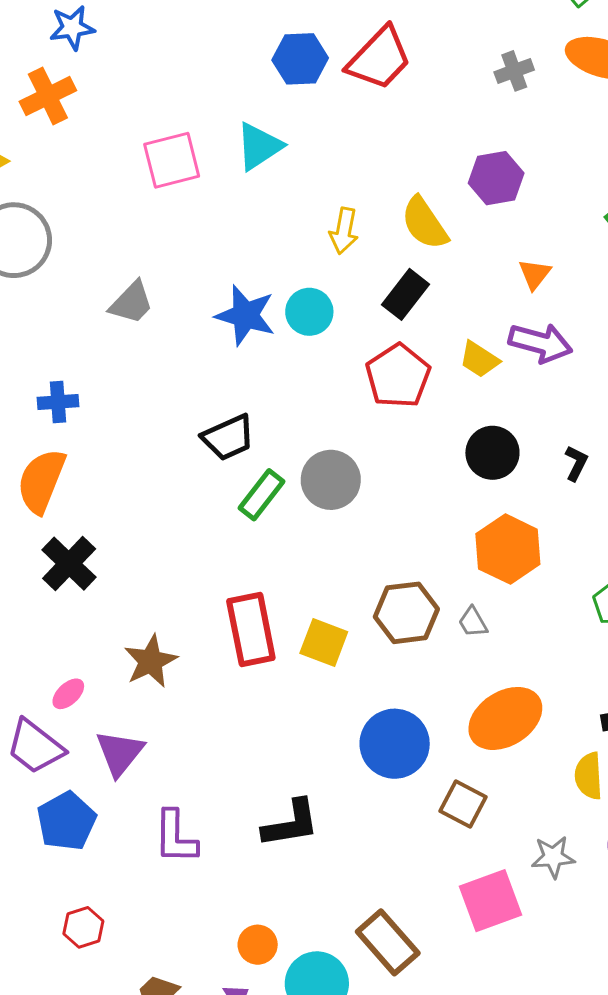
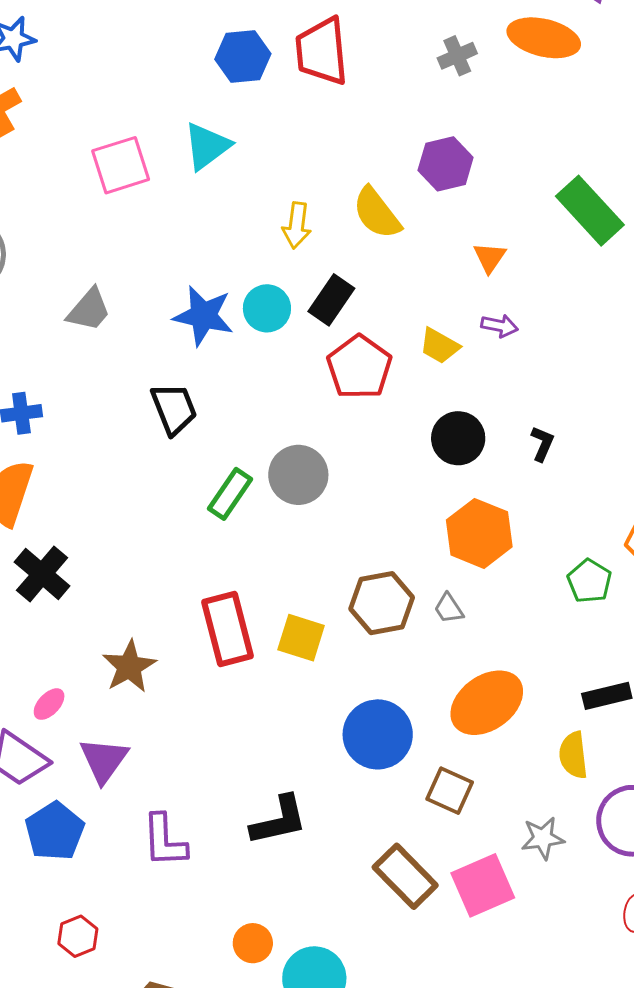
red trapezoid: (379, 58) -> (322, 51), turned 134
black rectangle: (406, 294) -> (331, 300), moved
purple arrow: (540, 343) -> (500, 326), size x0.6
black trapezoid: (228, 437) -> (174, 409), moved, turned -84
brown rectangle: (388, 942) -> (405, 876), moved

